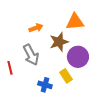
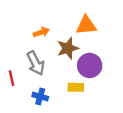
yellow rectangle: (66, 76) -> (76, 87), turned -56
blue cross: (45, 85) -> (40, 97), moved

